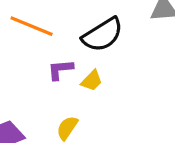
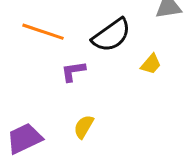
yellow trapezoid: (92, 81) -> (151, 64), moved

